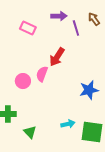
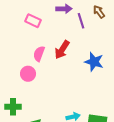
pink semicircle: (42, 74) -> (39, 54), moved
blue star: (89, 90) -> (94, 62), moved, turned 30

